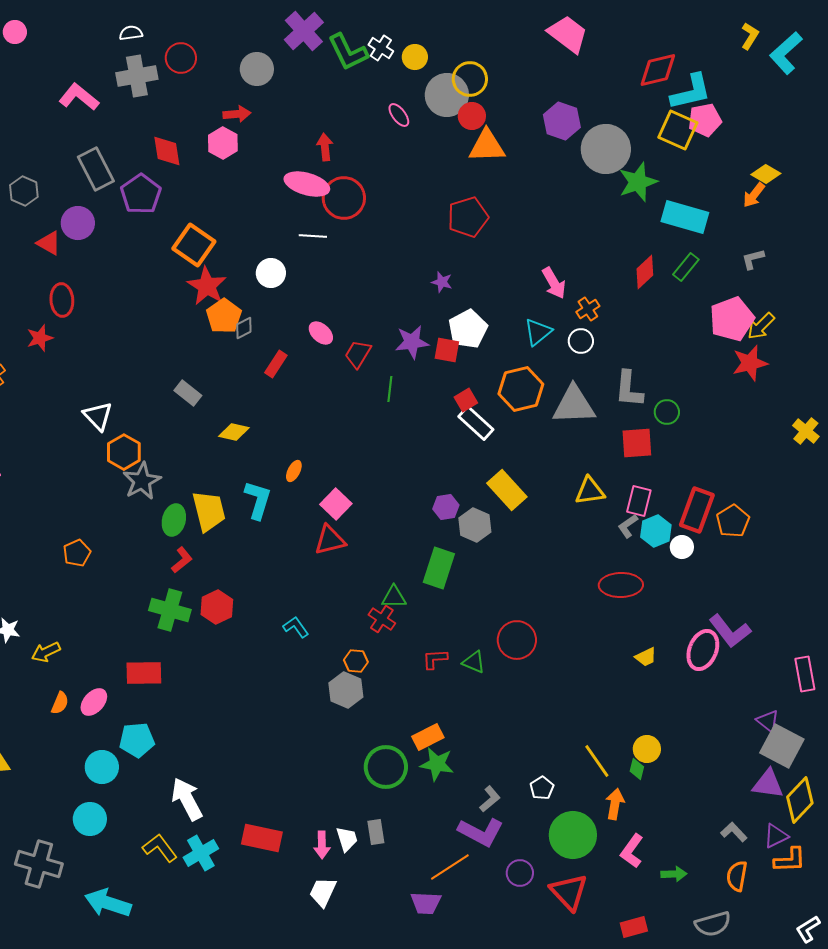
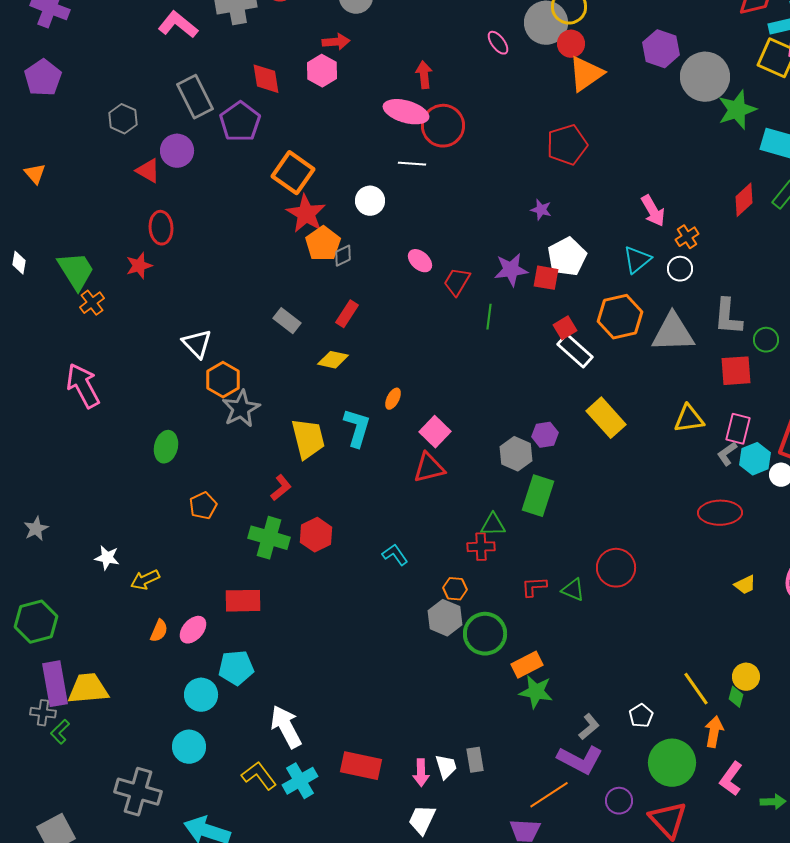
orange triangle: (487, 146) -> (586, 74), turned -33
red rectangle: (276, 364) -> (347, 314), moved
green ellipse: (174, 520) -> (166, 447), moved
gray hexagon: (475, 525) -> (516, 454), moved
orange pentagon: (77, 553) -> (203, 506), moved
red cross: (382, 619) -> (481, 547), turned -36
green circle: (386, 767) -> (485, 634), moved

